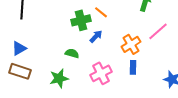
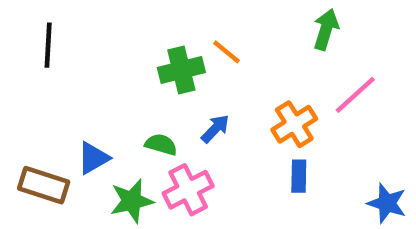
blue arrow: (96, 36) -> (215, 129), moved
blue triangle: (19, 48) -> (93, 158), moved
pink cross: (101, 73) -> (188, 190), moved

